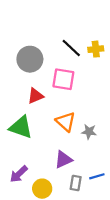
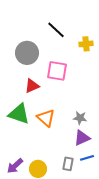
black line: (71, 48) -> (56, 30), moved
orange triangle: (66, 122) -> (46, 118), moved
purple triangle: (63, 160) -> (82, 138), moved
purple arrow: (19, 174) -> (15, 166), moved

